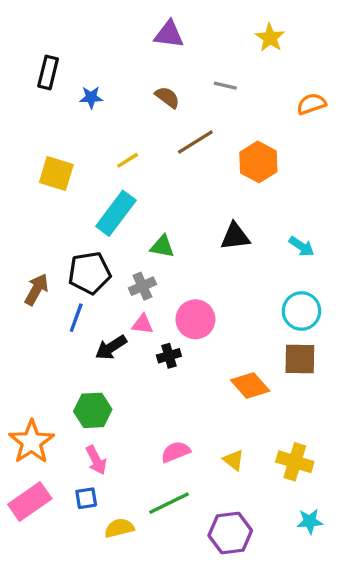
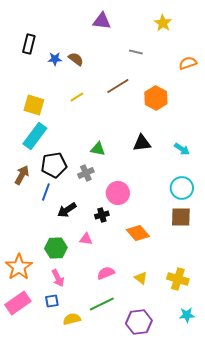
brown semicircle: (167, 97) -> (76, 59), moved
cyan rectangle: (116, 213) -> (35, 136), moved
pink triangle: (142, 324) -> (86, 239), moved
orange diamond: (250, 386) -> (138, 233), moved

